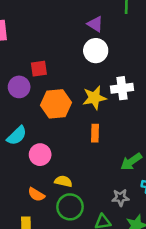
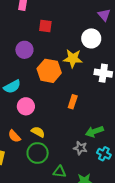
purple triangle: (95, 24) -> (104, 15), moved
red square: (39, 69) -> (45, 26), moved
yellow star: (94, 98) -> (73, 58), moved
gray star: (120, 198) -> (80, 148), moved

